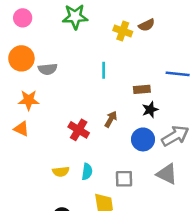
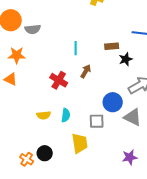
cyan line: (104, 70) -> (76, 48), moved
black star: (150, 110) -> (126, 59), moved
blue circle: (143, 139) -> (113, 102), moved

